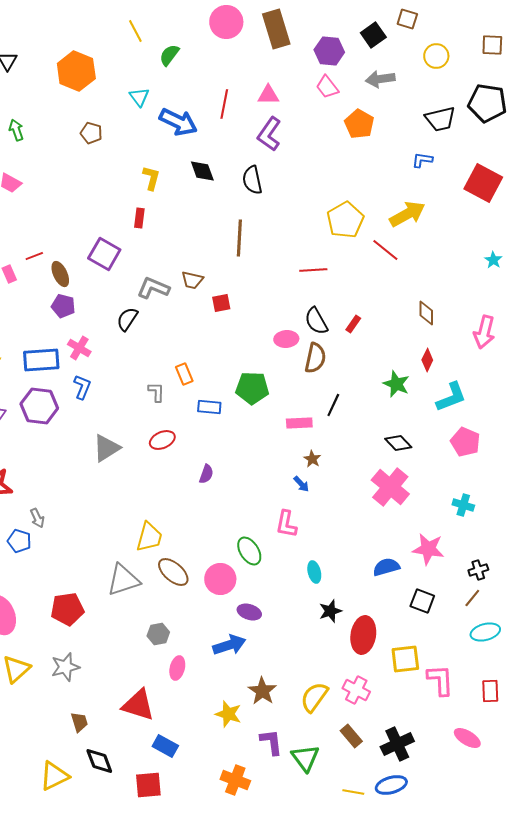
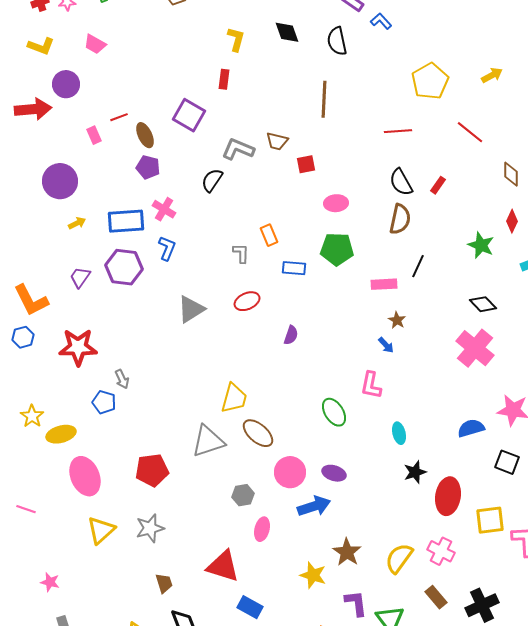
blue L-shape: (422, 160) -> (381, 21), moved, turned 40
yellow arrow: (407, 214) -> (492, 75), size x0.6
red line: (385, 250) -> (470, 132), moved
pink ellipse: (286, 339) -> (336, 203), moved
pink circle: (220, 579) -> (290, 472), moved

